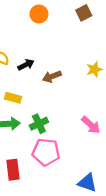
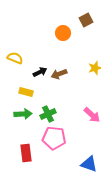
orange circle: (39, 14) -> (63, 33), moved
black arrow: (26, 65) -> (40, 72), moved

